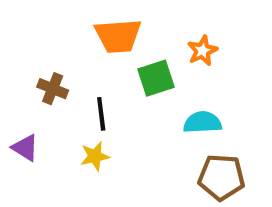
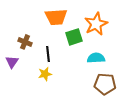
orange star: (202, 51) -> (96, 24), size x1.6
purple triangle: (25, 148) -> (12, 62), moved, turned 32

